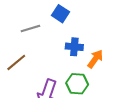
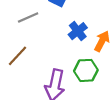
blue cross: (74, 47) -> (78, 31), turned -36

